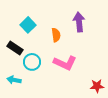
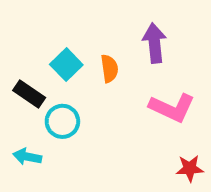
cyan square: (28, 25) -> (66, 65), moved
pink L-shape: (65, 63) -> (172, 108), moved

